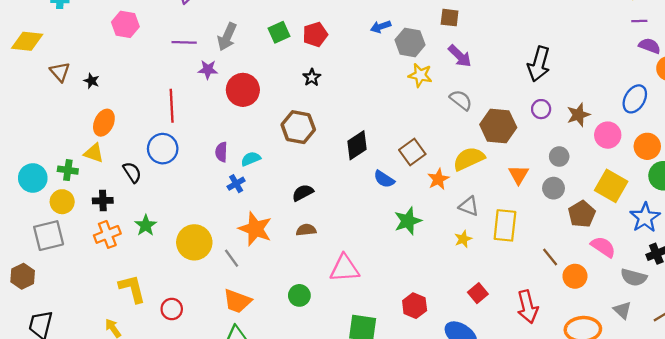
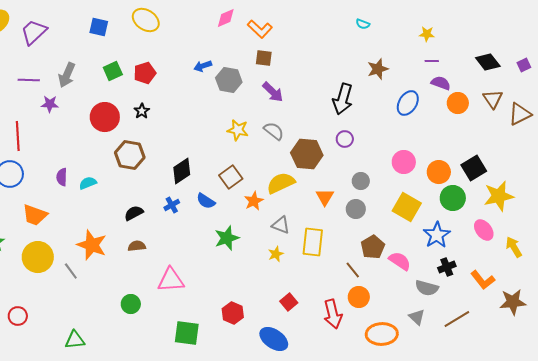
yellow star: (420, 75) -> (238, 130), moved
red circle: (243, 90) -> (105, 117), moved
blue ellipse: (635, 99) -> (408, 103), moved
brown star: (578, 115) -> (378, 69), moved
blue cross: (236, 184) -> (172, 205), moved
brown pentagon: (582, 214) -> (373, 247), moved
orange circle: (575, 276) -> (359, 297), moved
orange trapezoid: (237, 301) -> (35, 215), moved

